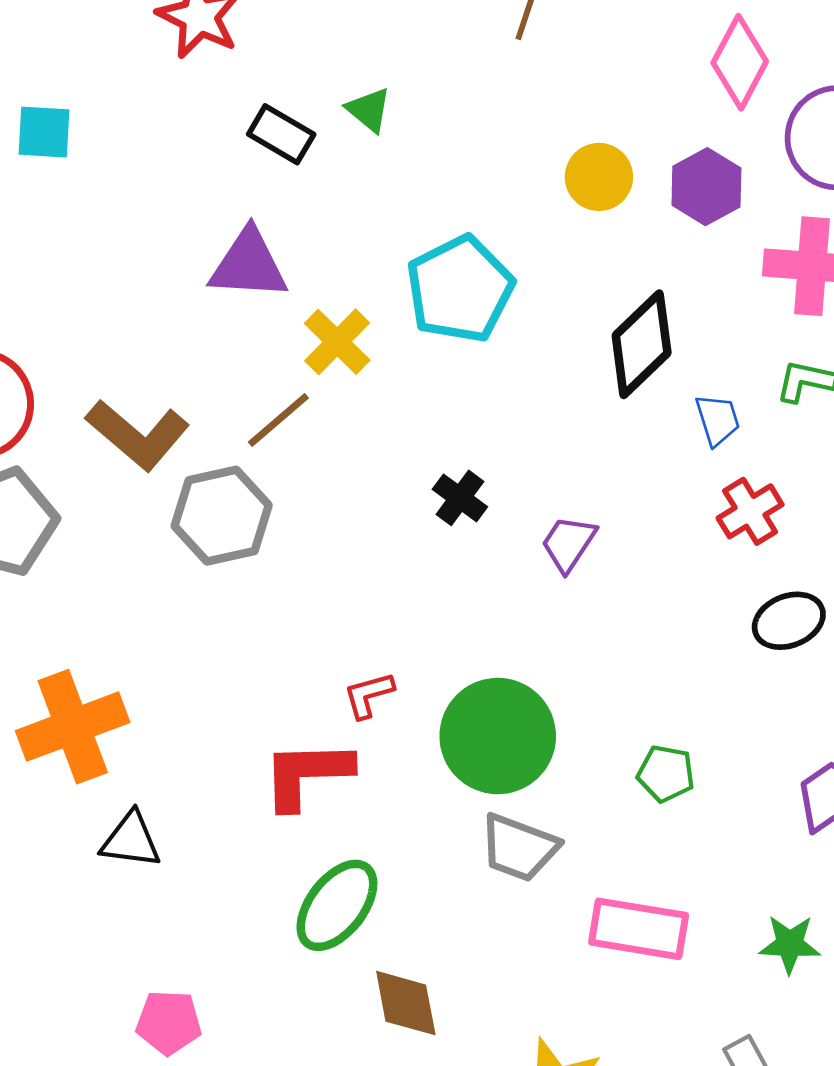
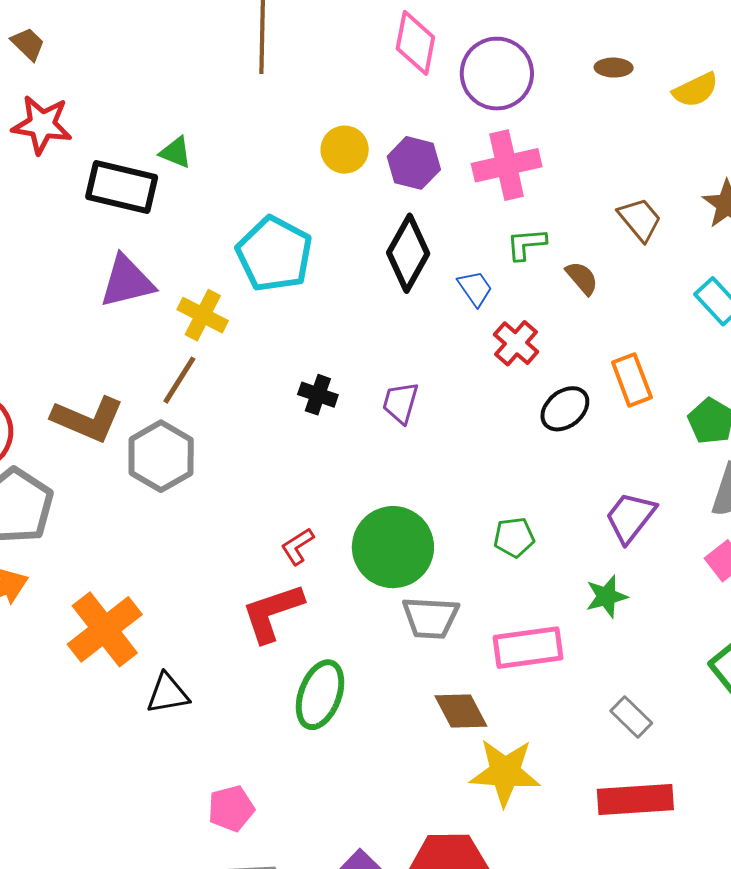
black rectangle: (281, 134) -> (122, 187), size x1.5
purple hexagon: (706, 187) -> (414, 163), moved
green star: (790, 944) -> (606, 596), moved
brown diamond: (406, 1003) -> (461, 711), moved

